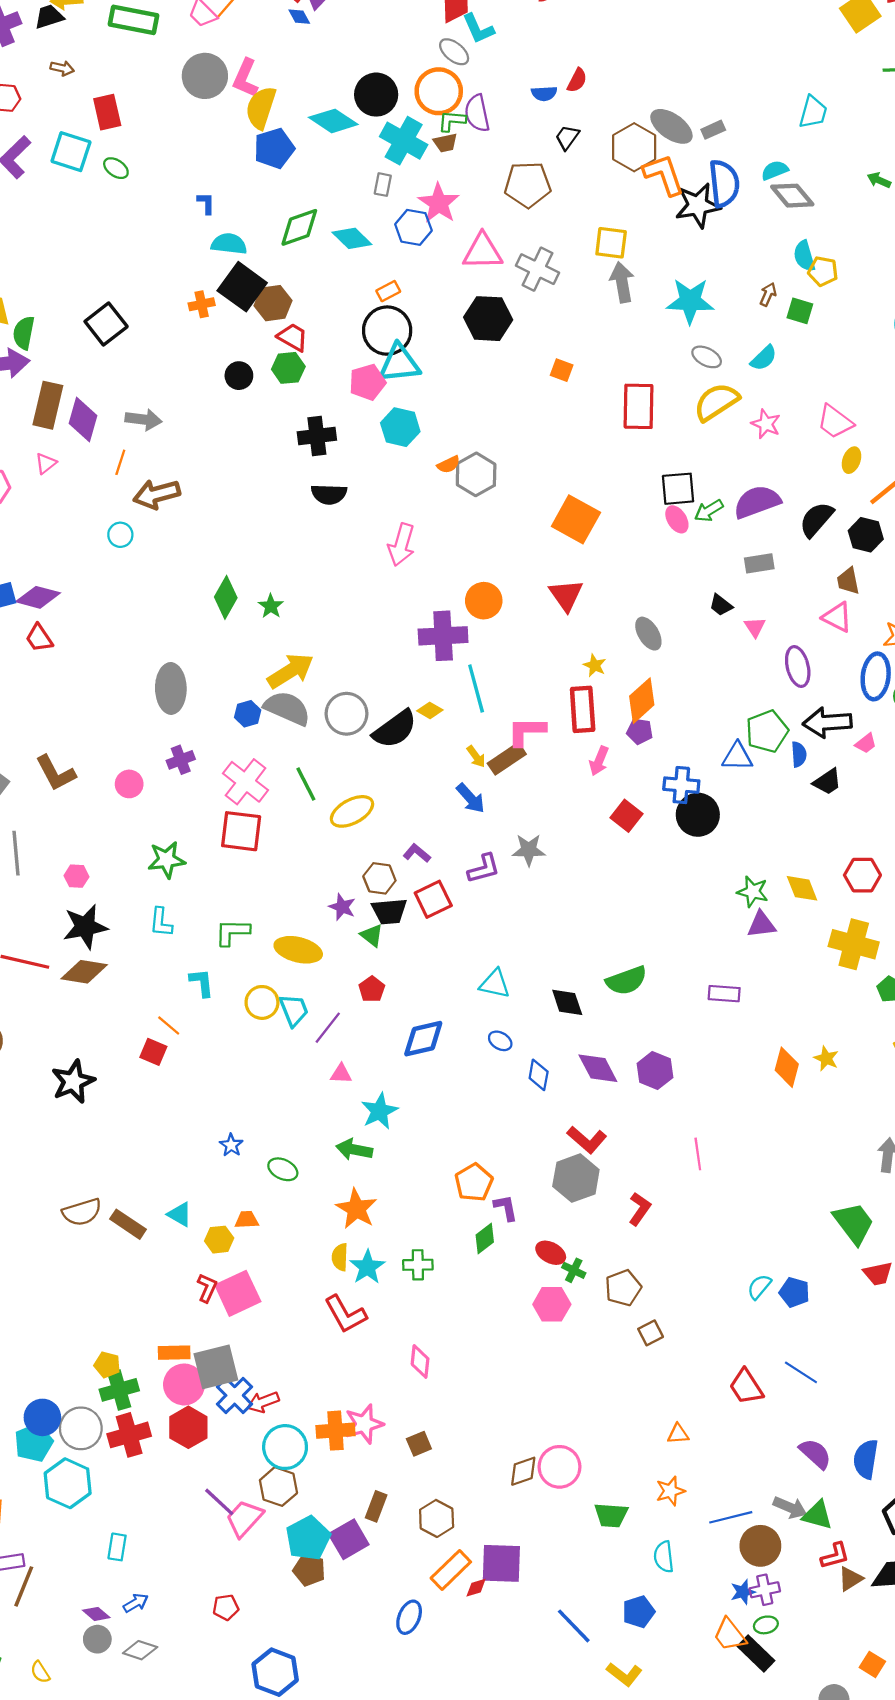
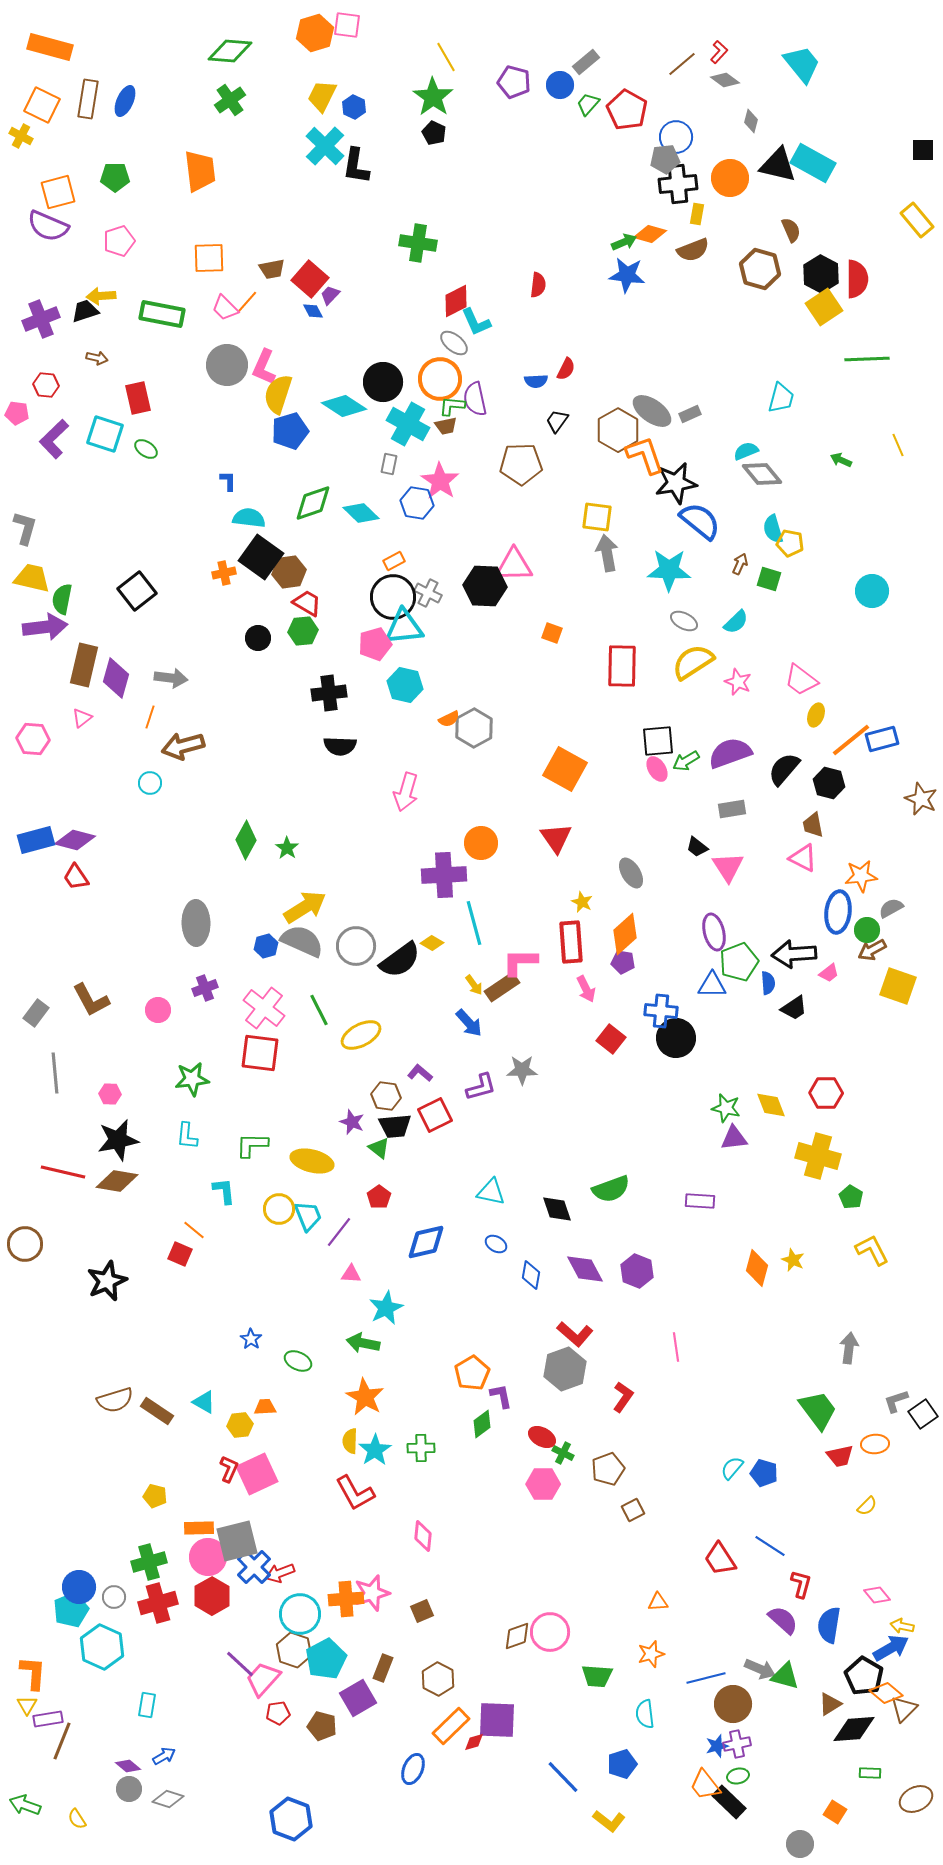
blue semicircle: (724, 183) -> (700, 521), moved, turned -45
pink triangle: (483, 252) -> (514, 565), moved
gray cross: (538, 269) -> (428, 593), moved, size x0.7
pink triangle: (755, 627) -> (728, 867), size x1.6
purple ellipse: (798, 667) -> (714, 932), moved
pink arrow: (599, 761) -> (586, 989), turned -48
yellow pentagon: (107, 1365) -> (155, 1496), moved
gray circle: (81, 1428) -> (114, 1597), size x0.6
cyan pentagon: (308, 1538) -> (326, 1659), moved
red L-shape: (835, 1556) -> (801, 1584), moved, turned -60
brown triangle: (850, 1579) -> (830, 1704), moved
red pentagon: (226, 1607) -> (278, 1713), moved

